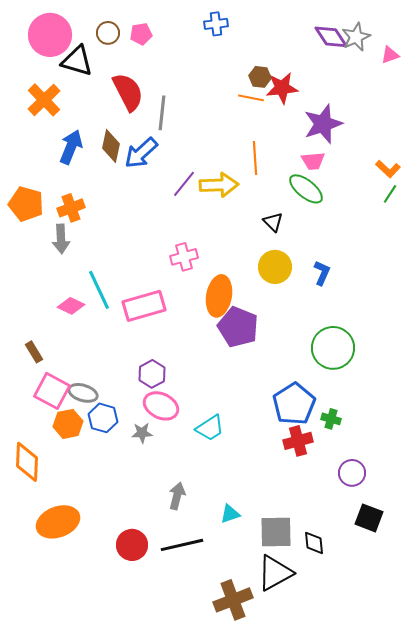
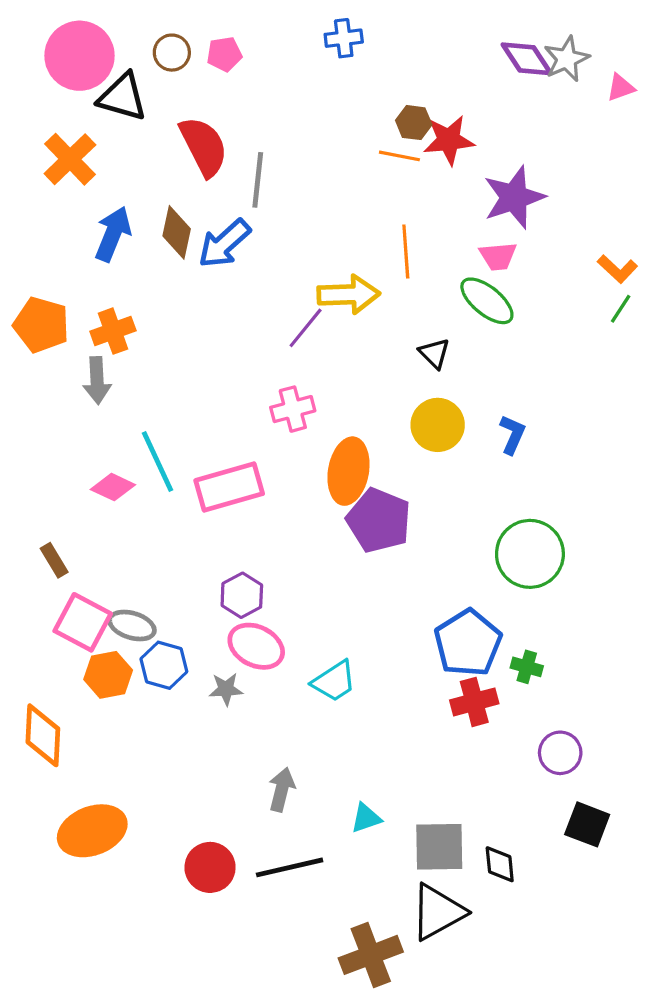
purple line: (184, 184) -> (306, 328), moved

